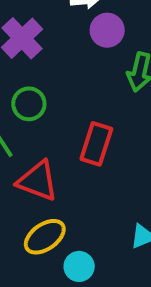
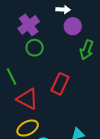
green circle: (29, 104) -> (35, 48), moved

